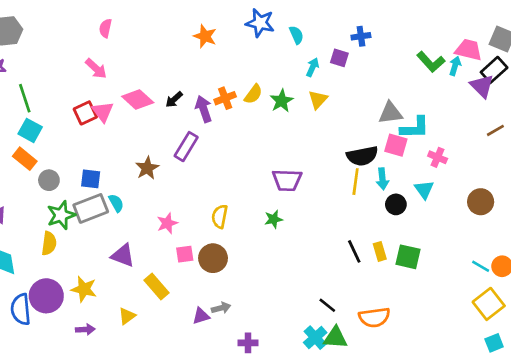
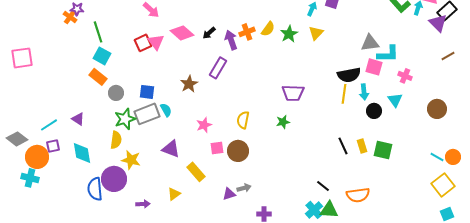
yellow star: (84, 289) -> (131, 160), moved

